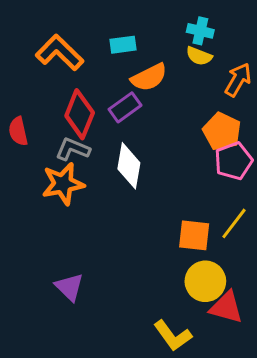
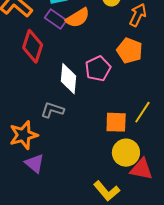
purple rectangle: (125, 107) -> (56, 19), moved, turned 75
gray L-shape: (73, 149) -> (52, 110), moved
pink pentagon: (234, 161) -> (98, 69), moved
orange star: (63, 184) -> (24, 135), moved

